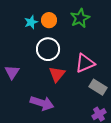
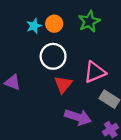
purple triangle: (12, 72) -> (13, 82), turned -42
purple arrow: (42, 103) -> (78, 117), moved

